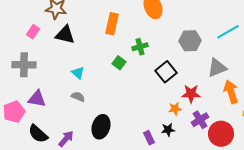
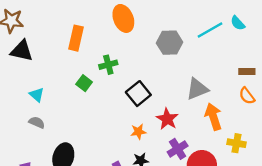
cyan line: (228, 32) -> (210, 30), moved
gray hexagon: (190, 41) -> (170, 43), moved
red star: (191, 94) -> (167, 119), turned 30
orange star: (175, 109) -> (138, 132), moved

